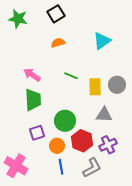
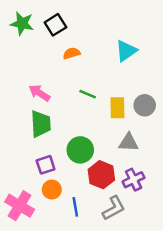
black square: (56, 14) -> (55, 25), moved
orange circle: (57, 146) -> (52, 190), moved

